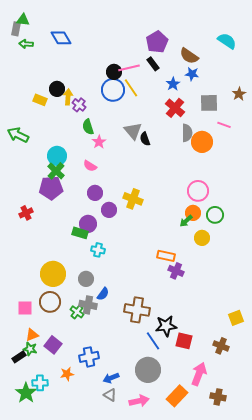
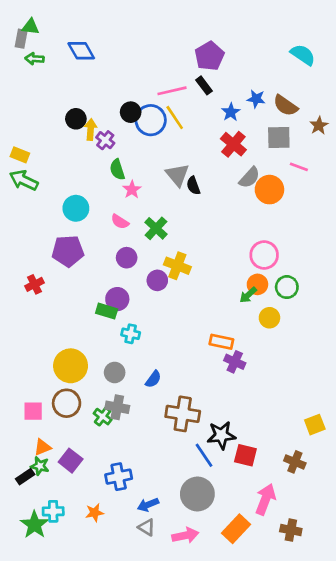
brown semicircle: (189, 56) -> (285, 105), moved
black circle: (114, 72) -> (131, 112), moved
yellow rectangle: (40, 100) -> (20, 155), moved
gray semicircle: (187, 133) -> (249, 178), turned 42
green cross: (56, 171) -> (156, 228), moved
purple circle: (109, 210) -> (157, 280), moved
blue semicircle: (103, 294) -> (153, 379), moved
orange star: (67, 374) -> (95, 513), moved

